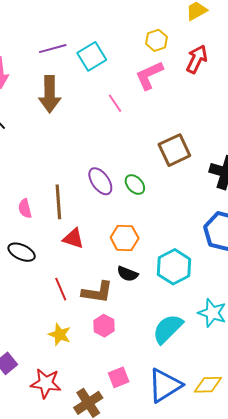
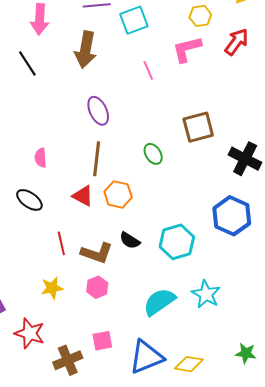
purple ellipse: (100, 181) -> (98, 111), moved
brown line: (58, 202) -> (97, 159), moved
orange hexagon: (125, 238) -> (118, 194), moved
yellow star: (60, 335) -> (52, 288), turned 30

